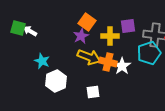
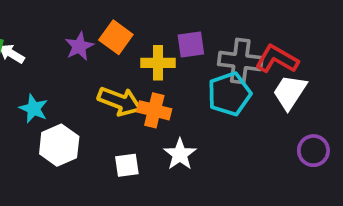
purple star: (81, 36) -> (79, 46), moved
white star: (122, 66) -> (180, 154), moved

